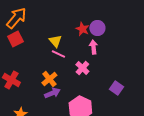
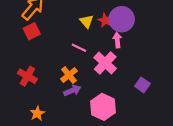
purple circle: (97, 28) -> (122, 19), size x1.5
yellow triangle: (55, 41) -> (87, 21), moved
pink cross: (82, 68) -> (105, 63), size x1.5

